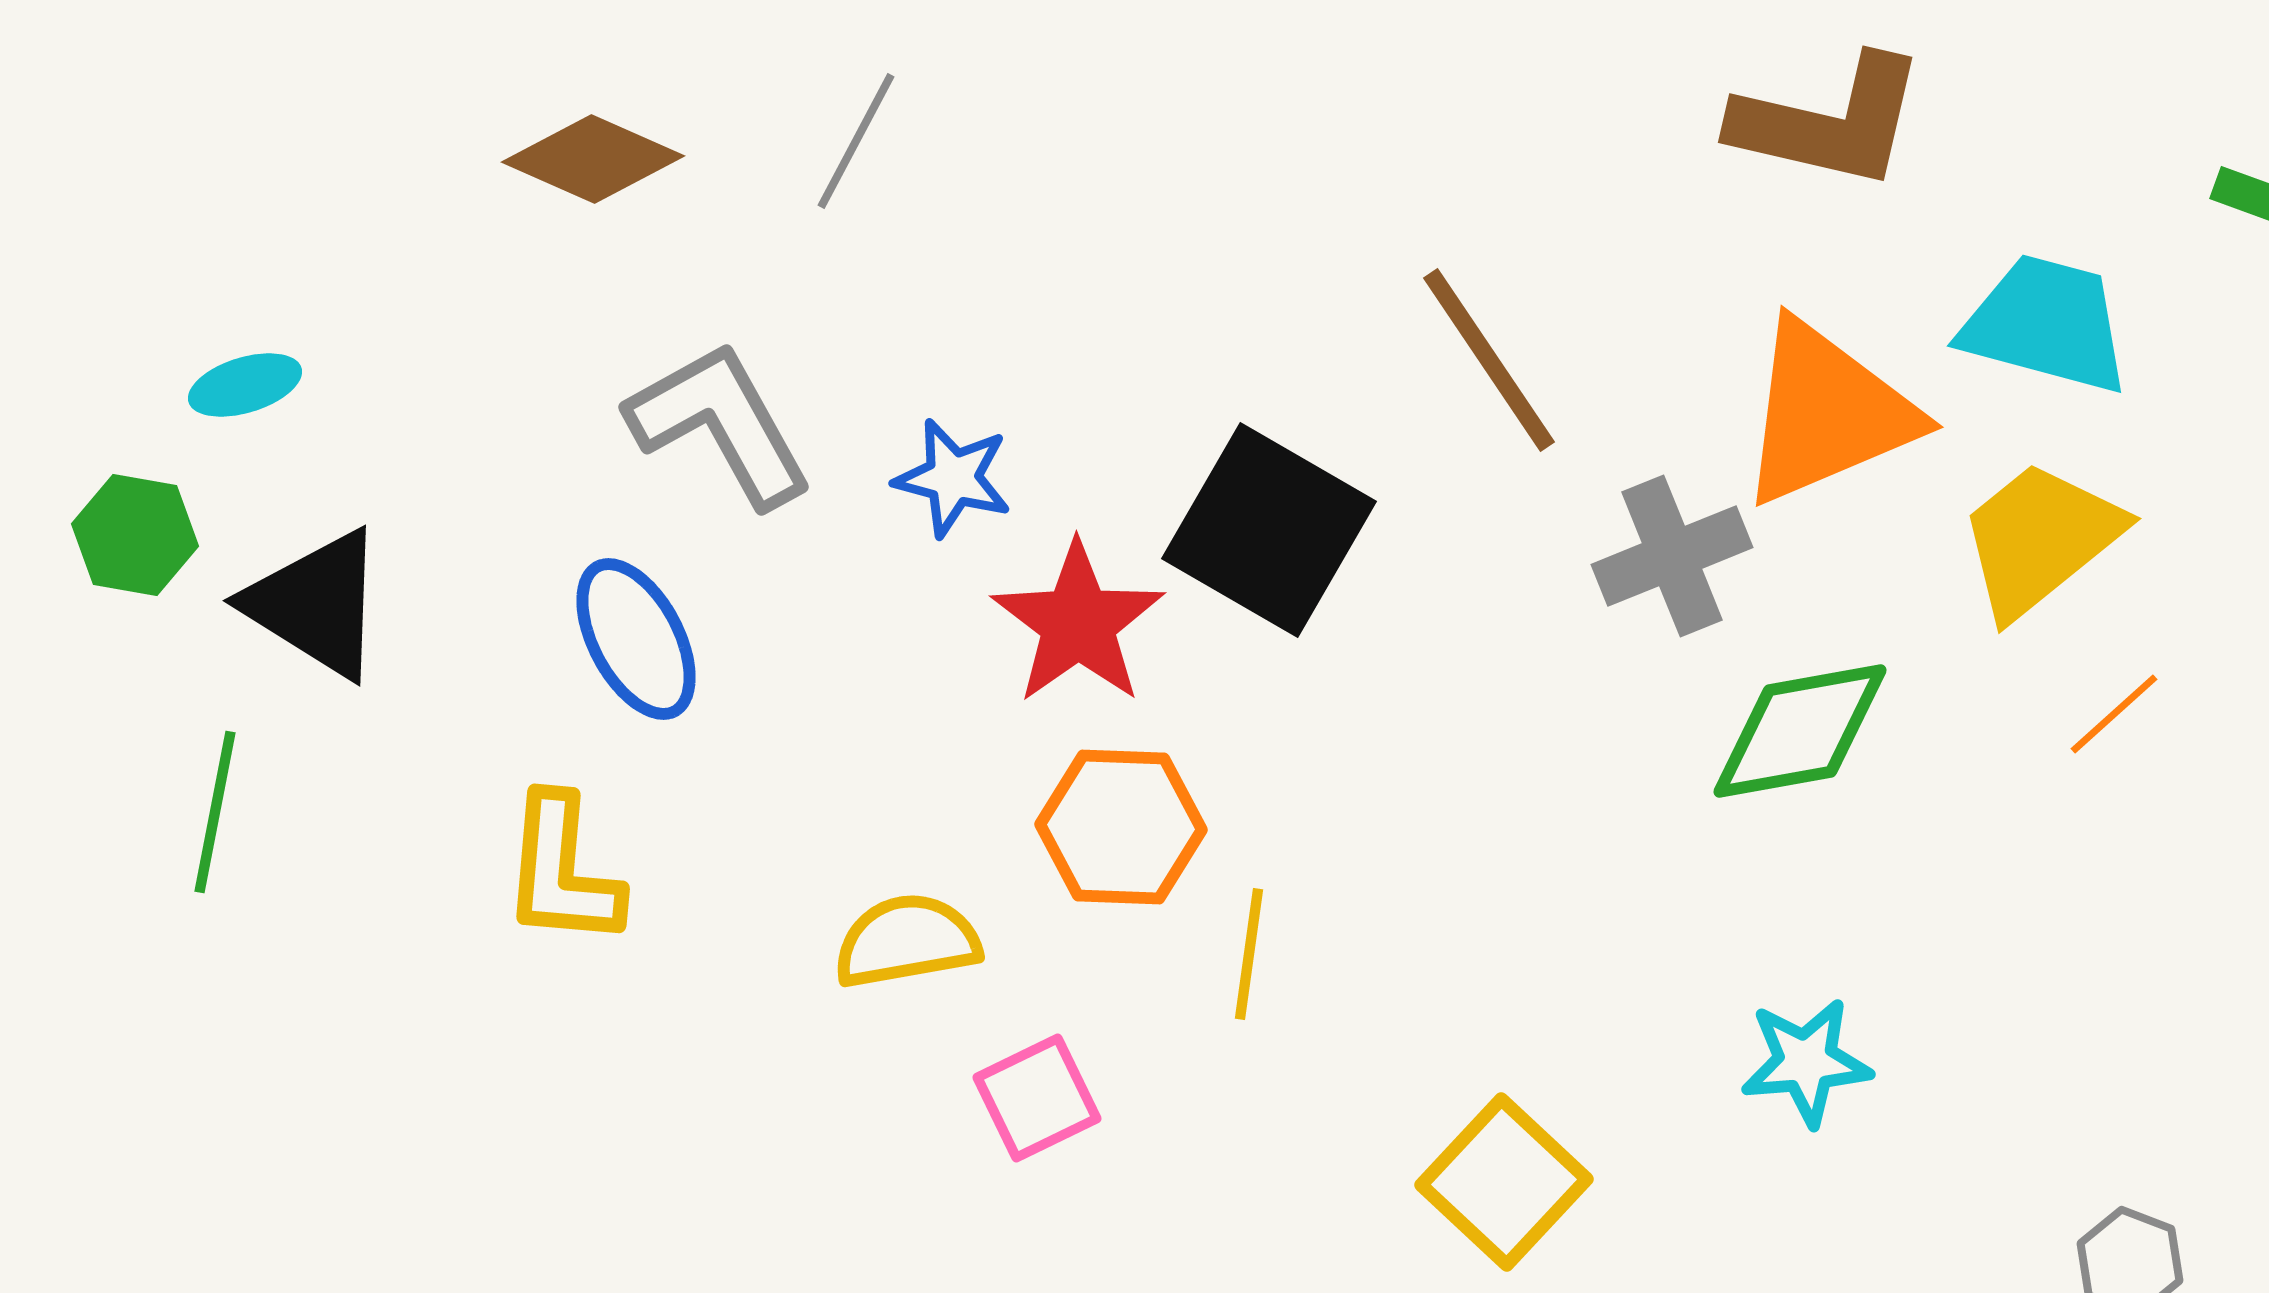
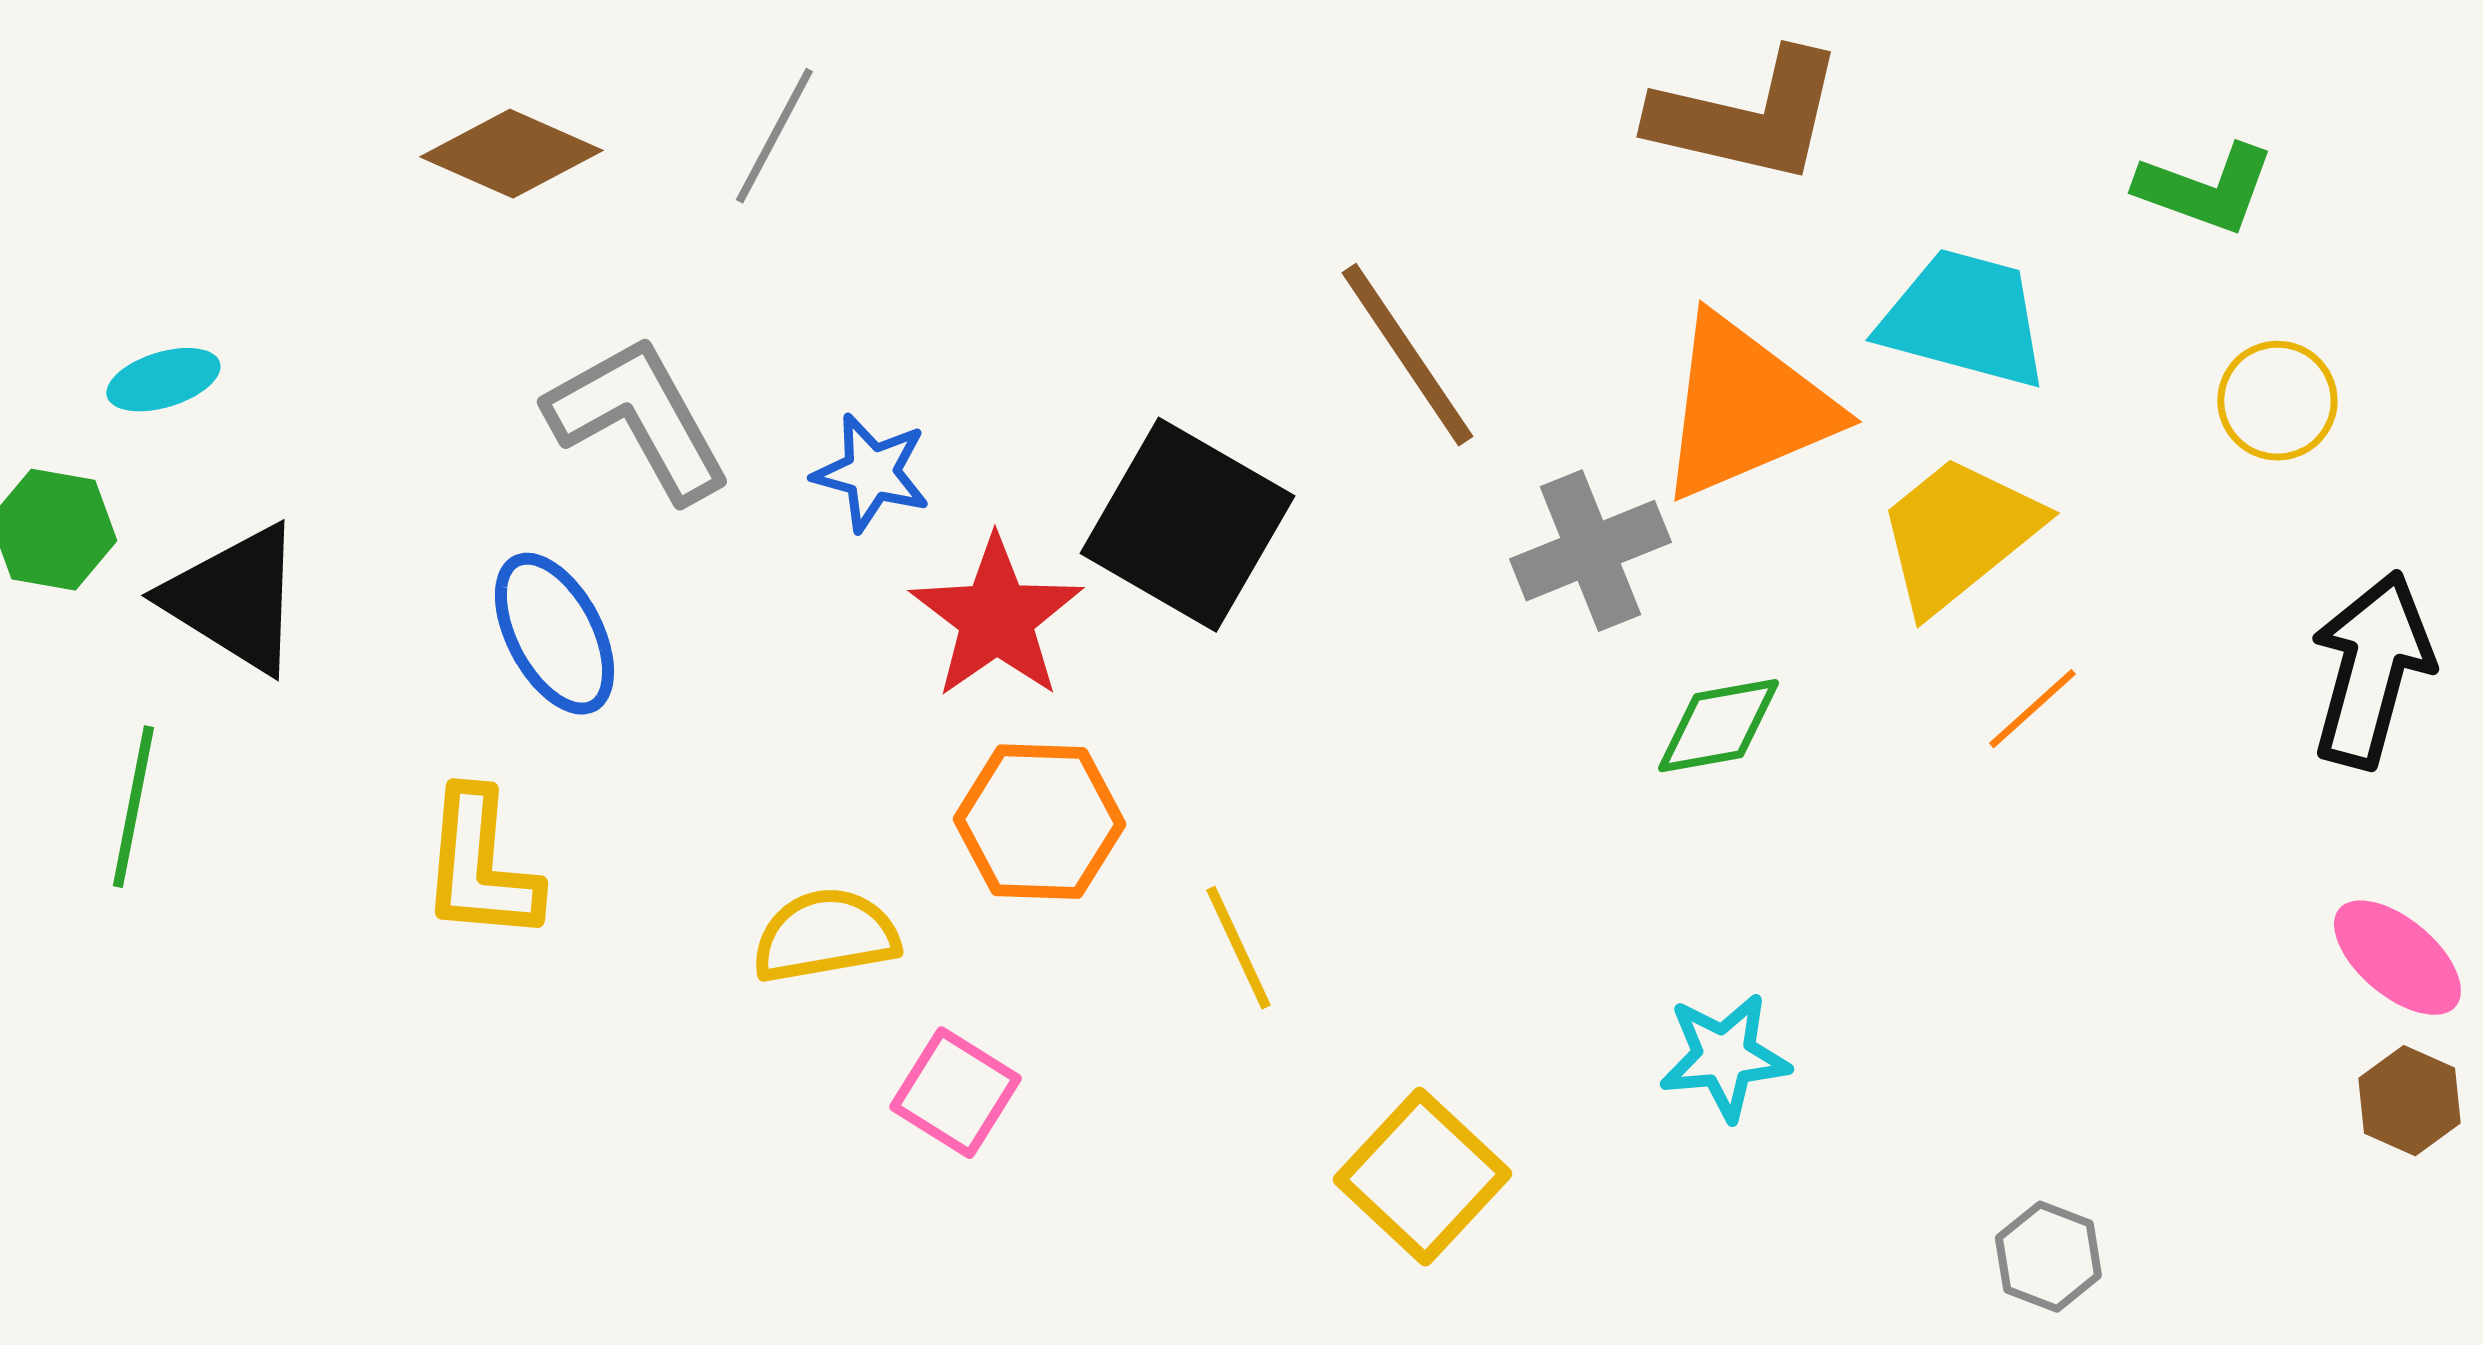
green diamond: (1800, 731) -> (1718, 726), size x0.7
yellow line: (1249, 954) -> (1238, 948), moved, turned -33
pink square: (1037, 1098) -> (955, 1093), turned -32

